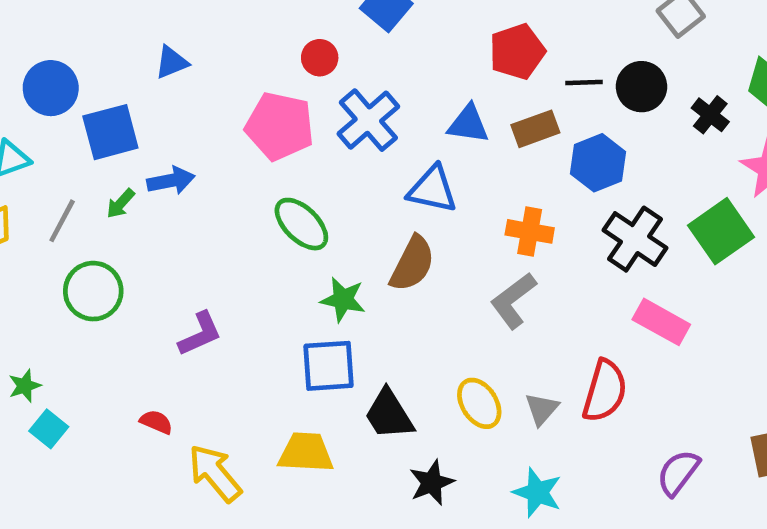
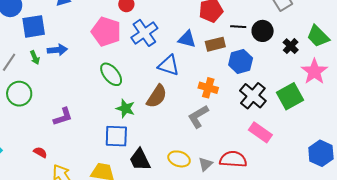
green arrow: (121, 204) -> (35, 57), turned -72
red semicircle: (605, 391) -> (233, 159), turned -108
yellow ellipse: (479, 403) -> (179, 159), turned -45

